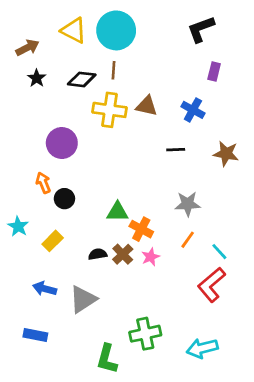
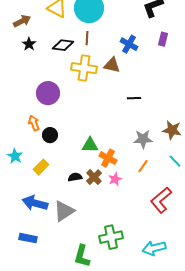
blue cross: (193, 110) -> (129, 44), moved
brown star: (226, 154) -> (172, 130), moved
cyan line: (219, 252) -> (175, 161), moved
blue arrow: (45, 289) -> (35, 203), size x1.4

